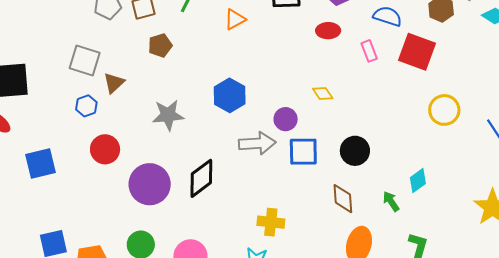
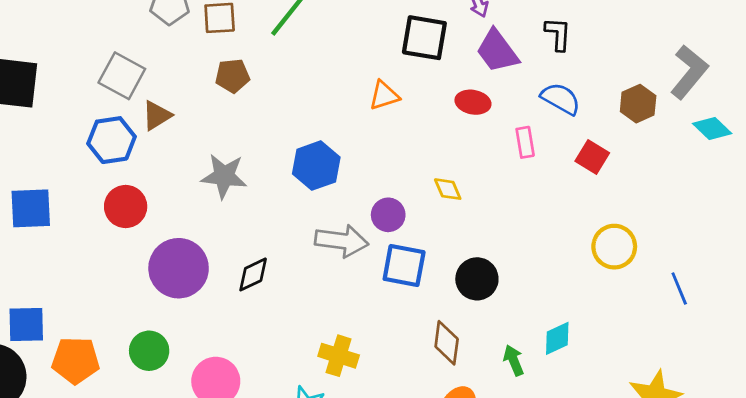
orange triangle: (235, 19) -> (384, 96), moved
red square: (417, 52) -> (592, 157), size x0.6
blue hexagon: (86, 106) -> (112, 140), size x1.5
black diamond: (201, 178) -> (253, 274), size x0.7

